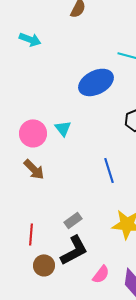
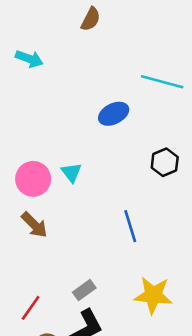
blue ellipse: (96, 82) -> (114, 114), size x0.7
red line: (31, 234) -> (31, 308), turned 30

